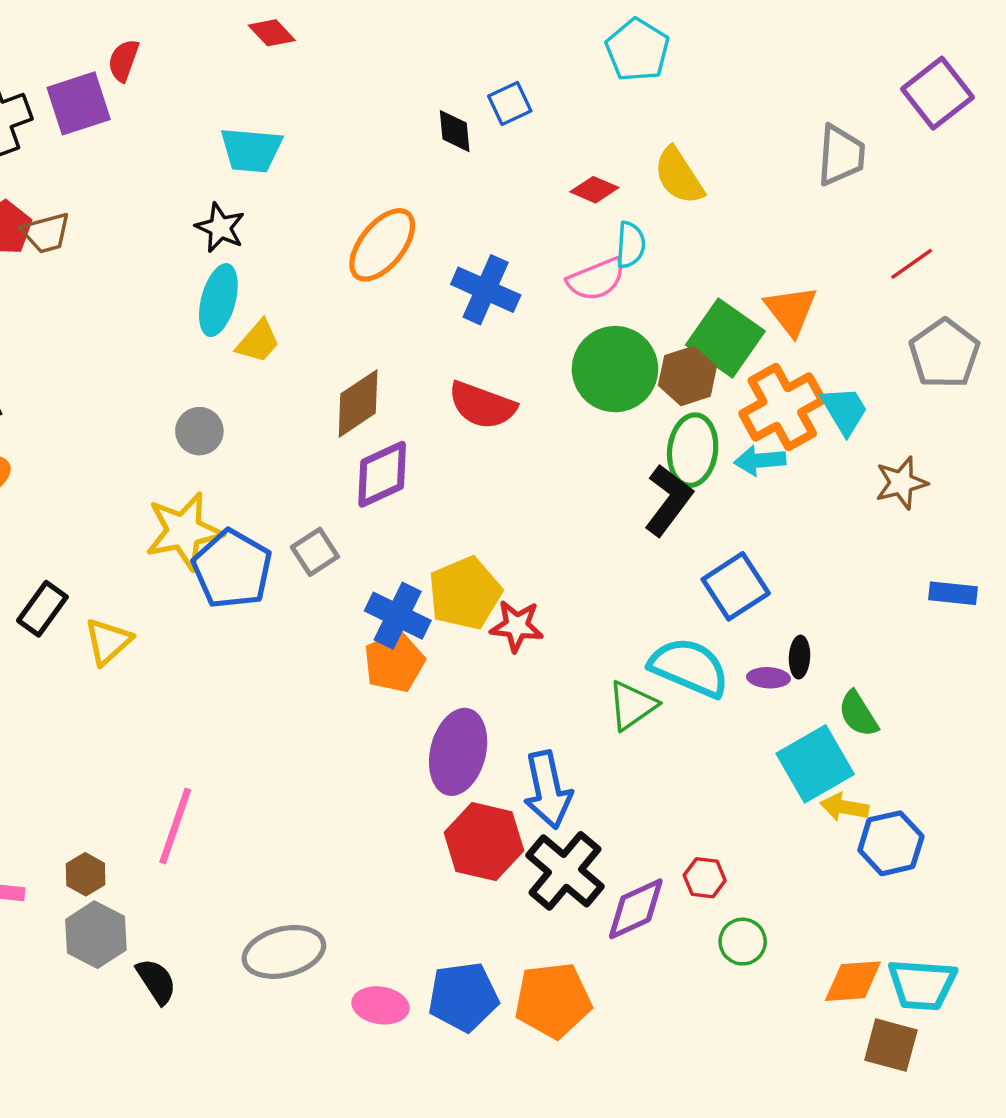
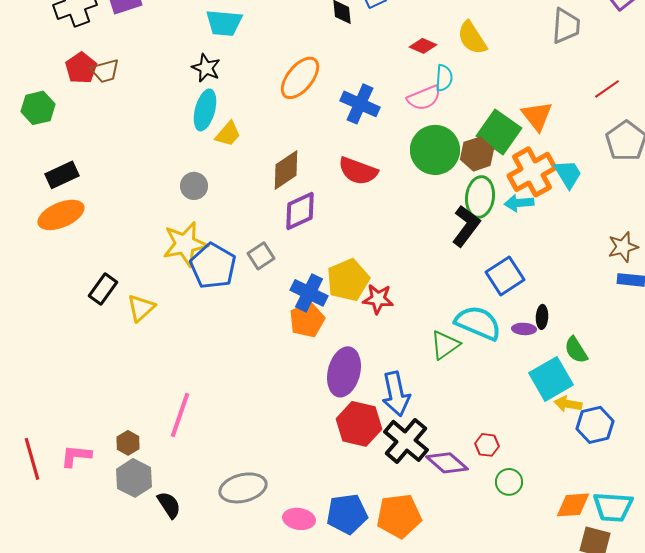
brown star: (901, 483) -> (623, 247), moved
purple diamond: (636, 909) -> (447, 463), turned 66

